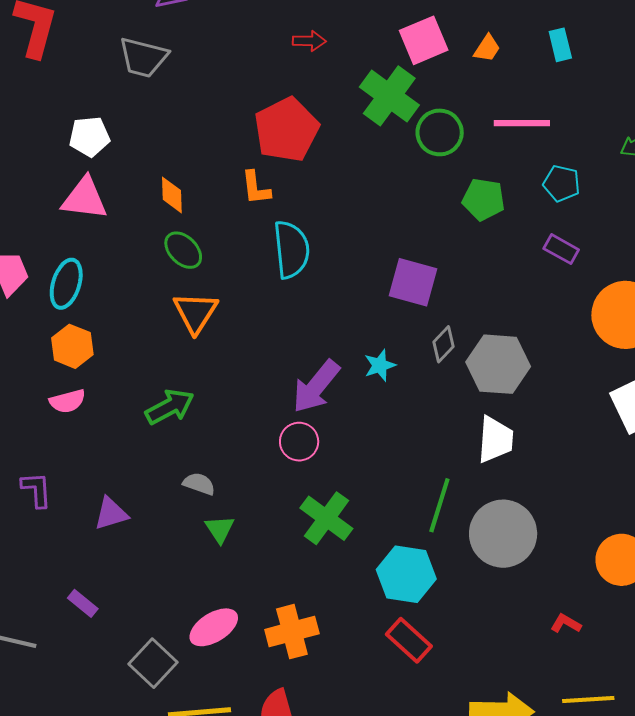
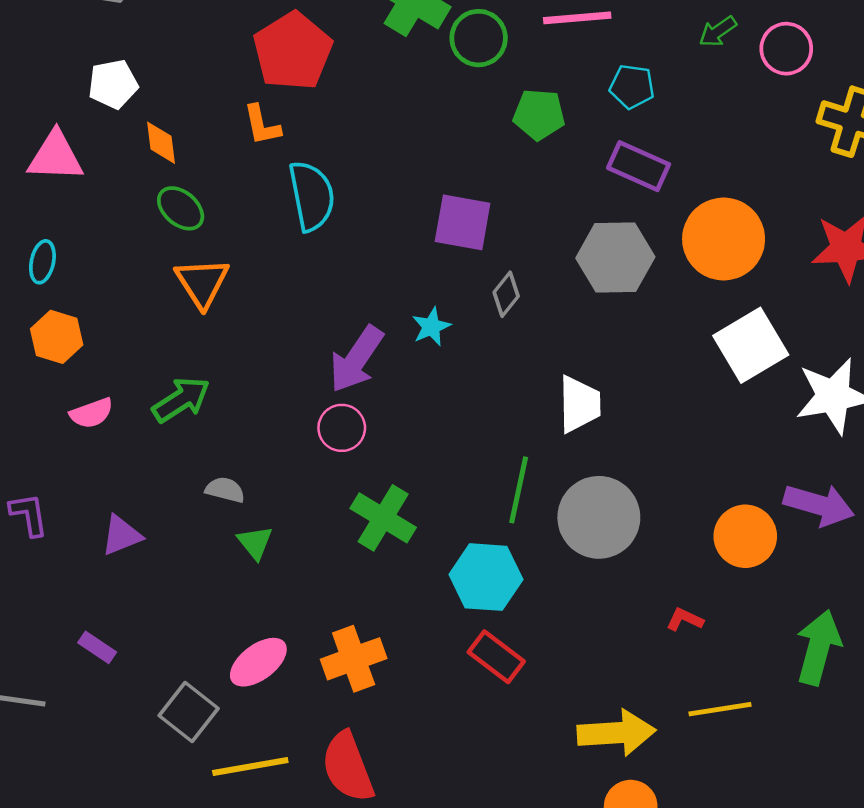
white pentagon: (89, 137) -> (113, 84), moved
purple rectangle: (561, 249) -> (639, 166), size x1.4
cyan ellipse: (66, 284) -> (42, 262), size x0.7
gray hexagon: (498, 364) -> (615, 257), moved
pink semicircle: (67, 401) -> (92, 413), moved

